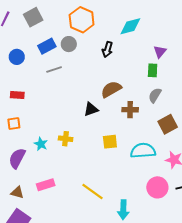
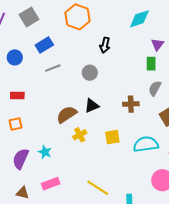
cyan diamond: (130, 26) -> (139, 19), moved
gray circle: (69, 44) -> (90, 73), moved
brown semicircle: (111, 89) -> (67, 114), moved
yellow cross: (66, 139) -> (80, 135), moved, turned -32
cyan star: (41, 144) -> (45, 152), moved

